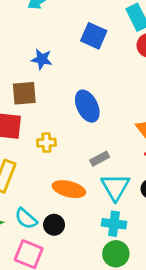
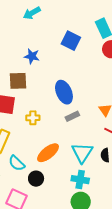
gray rectangle: (100, 159) -> (72, 116), moved
orange ellipse: (69, 189) -> (48, 153), turned -55
cyan semicircle: (26, 219) -> (17, 163), moved

